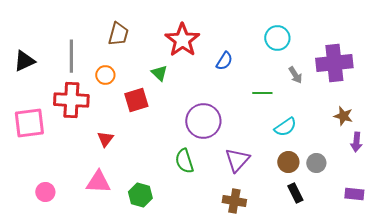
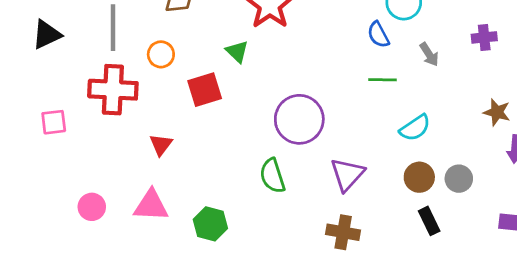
blue semicircle: (224, 61) -> (378, 35), moved, turned 120
purple cross: (334, 63) -> (484, 37), size x0.5
pink square: (29, 123) -> (54, 122), size x0.6
pink circle: (45, 192) -> (92, 207), moved

